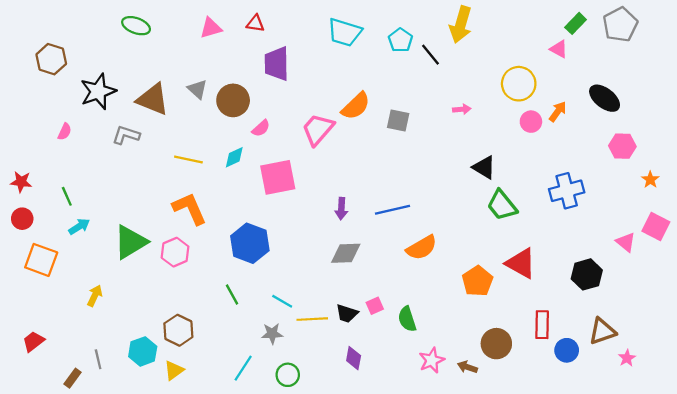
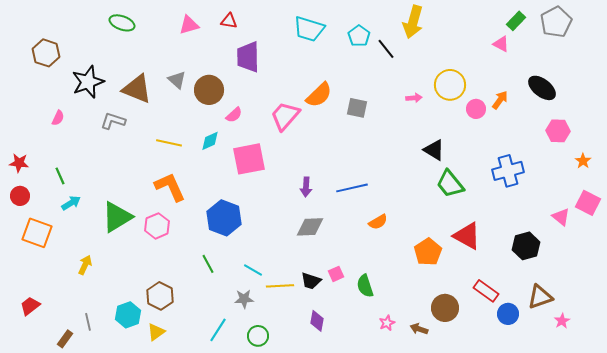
yellow circle: (519, 84) -> (450, 85), moved
orange semicircle: (422, 248) -> (378, 222), size x0.7
red rectangle: (542, 325) -> (486, 291), turned -55
pink star: (432, 360) -> (387, 323), size x0.7

